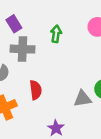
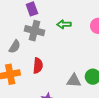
green arrow: (56, 34) -> (64, 24), turned -112

